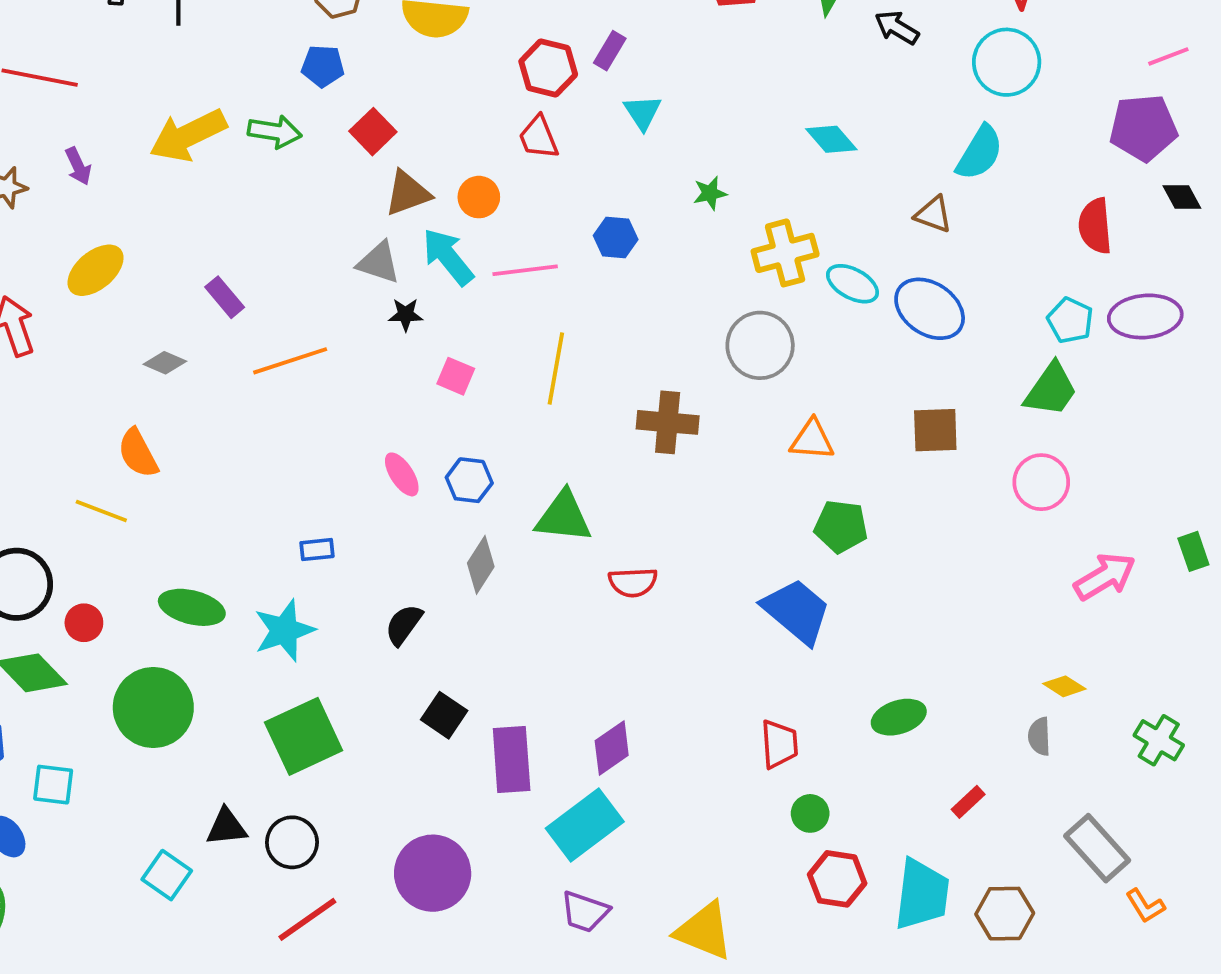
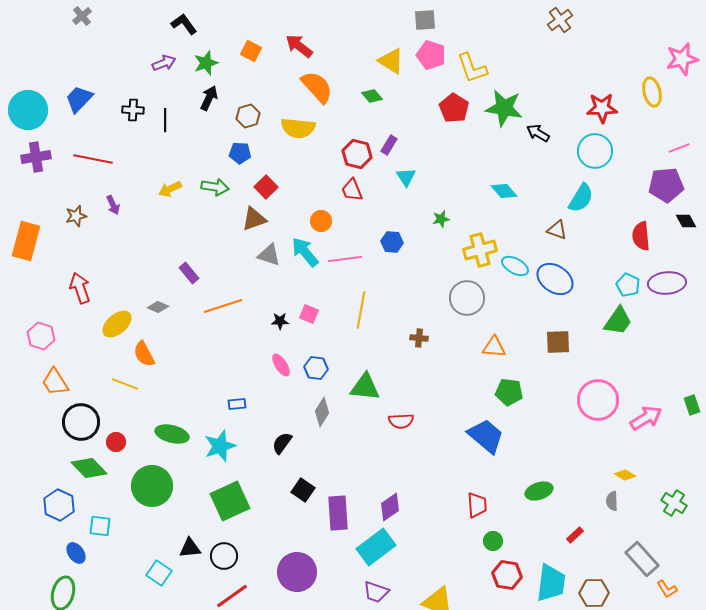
yellow arrow: (188, 135) -> (170, 189), size x0.6
brown triangle: (408, 193) -> (254, 219), moved
yellow ellipse: (96, 270) -> (117, 324), moved
black star: (406, 315) -> (280, 321), moved
brown cross: (668, 422) -> (419, 338), size x0.6
pink circle: (1041, 482) -> (598, 400), moved, size x1.4

